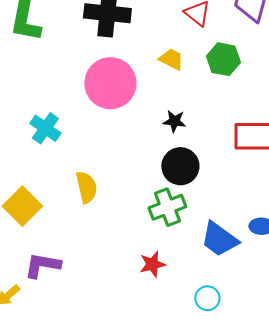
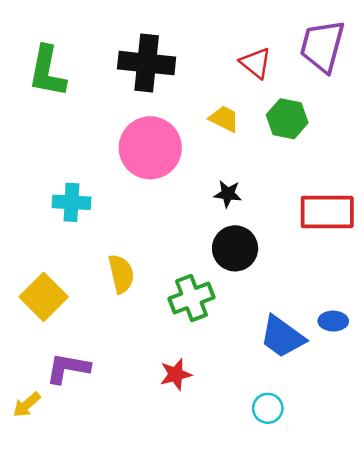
cyan cross: (45, 128) -> (71, 202), turned -32
green cross: (167, 207) -> (191, 298), moved
red star: (152, 264) -> (176, 374), moved

